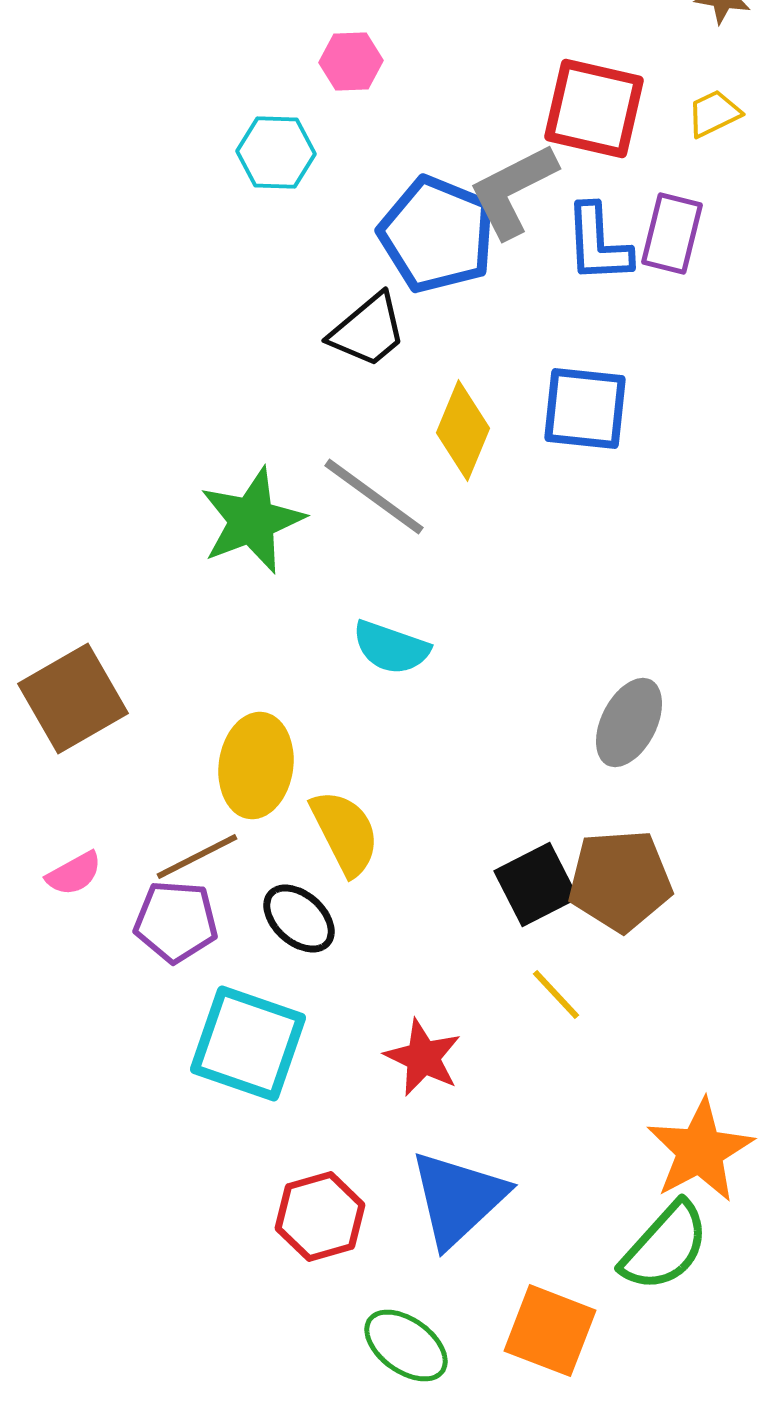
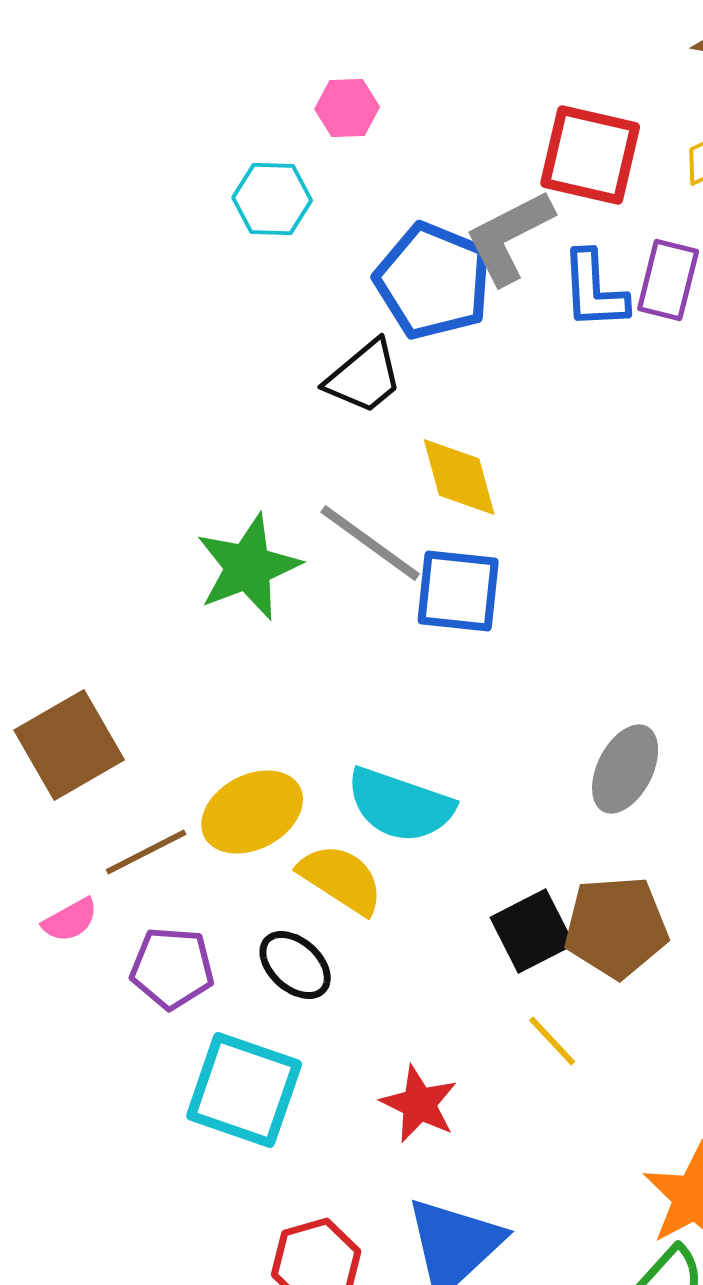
blue square: (585, 409) -> (458, 591), moved
yellow diamond: (463, 431) -> (459, 477), turned -38
cyan semicircle: (391, 648) -> (400, 805), moved, size x1.4
yellow ellipse: (256, 766) -> (252, 812), turned 54
yellow semicircle: (345, 833) -> (341, 879), turned -30
brown line: (197, 857) -> (146, 852), moved

